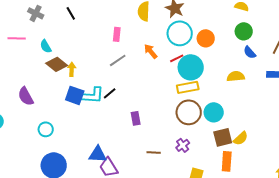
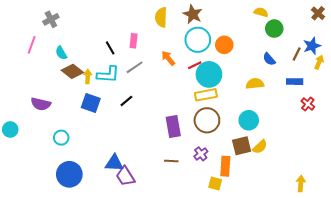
gray cross: (36, 13) -> (51, 19), turned 35
black line: (71, 13) -> (110, 48), moved
green circle: (244, 31) -> (274, 29), moved
pink line: (17, 38) -> (32, 45), turned -72
cyan L-shape: (93, 95) -> (108, 74), moved
purple semicircle: (26, 96) -> (41, 104), turned -48
cyan circle: (214, 112) -> (249, 120), moved
purple rectangle: (136, 118) -> (173, 126), moved, size x1.5
orange rectangle: (227, 161) -> (225, 166), moved

